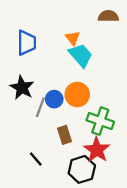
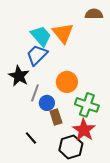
orange triangle: (73, 38) -> (63, 33), size x1.6
blue trapezoid: (27, 43) -> (37, 55), moved, turned -135
cyan trapezoid: (81, 55) -> (41, 36), moved
blue circle: (54, 99) -> (47, 103), moved

